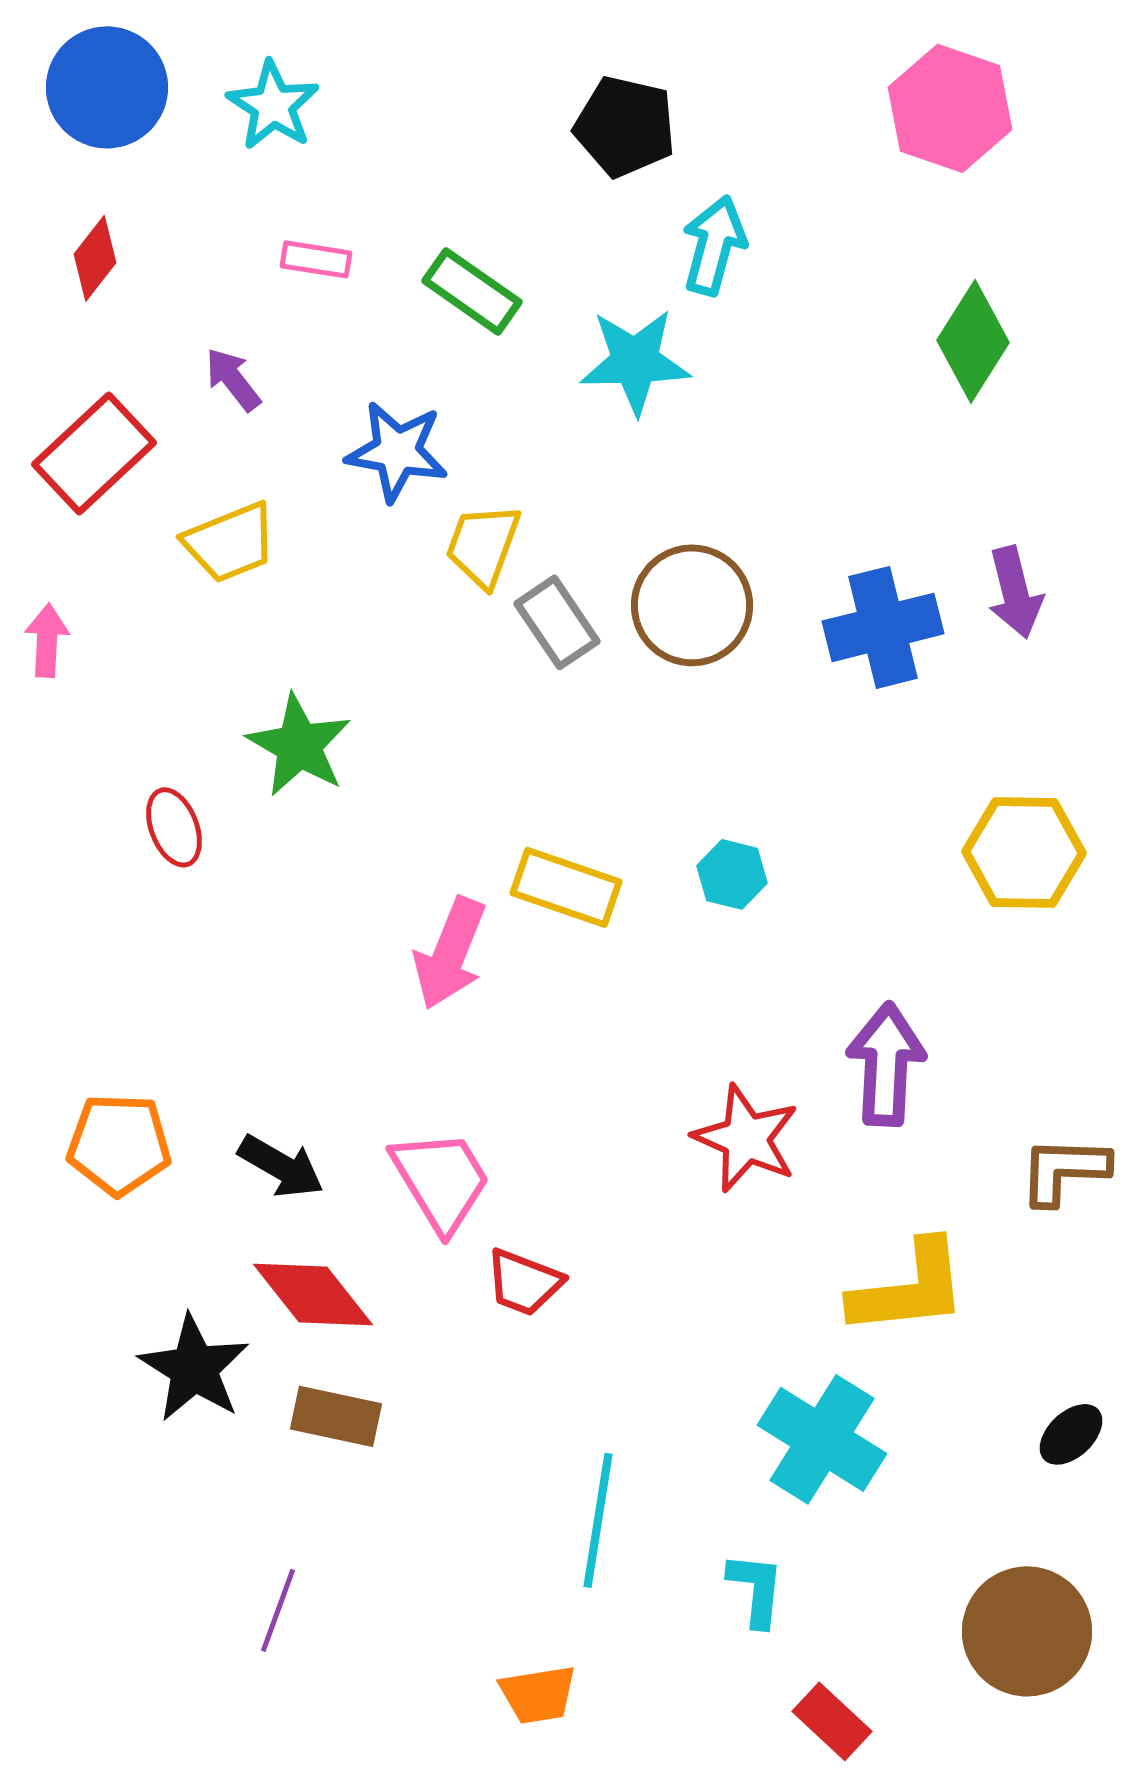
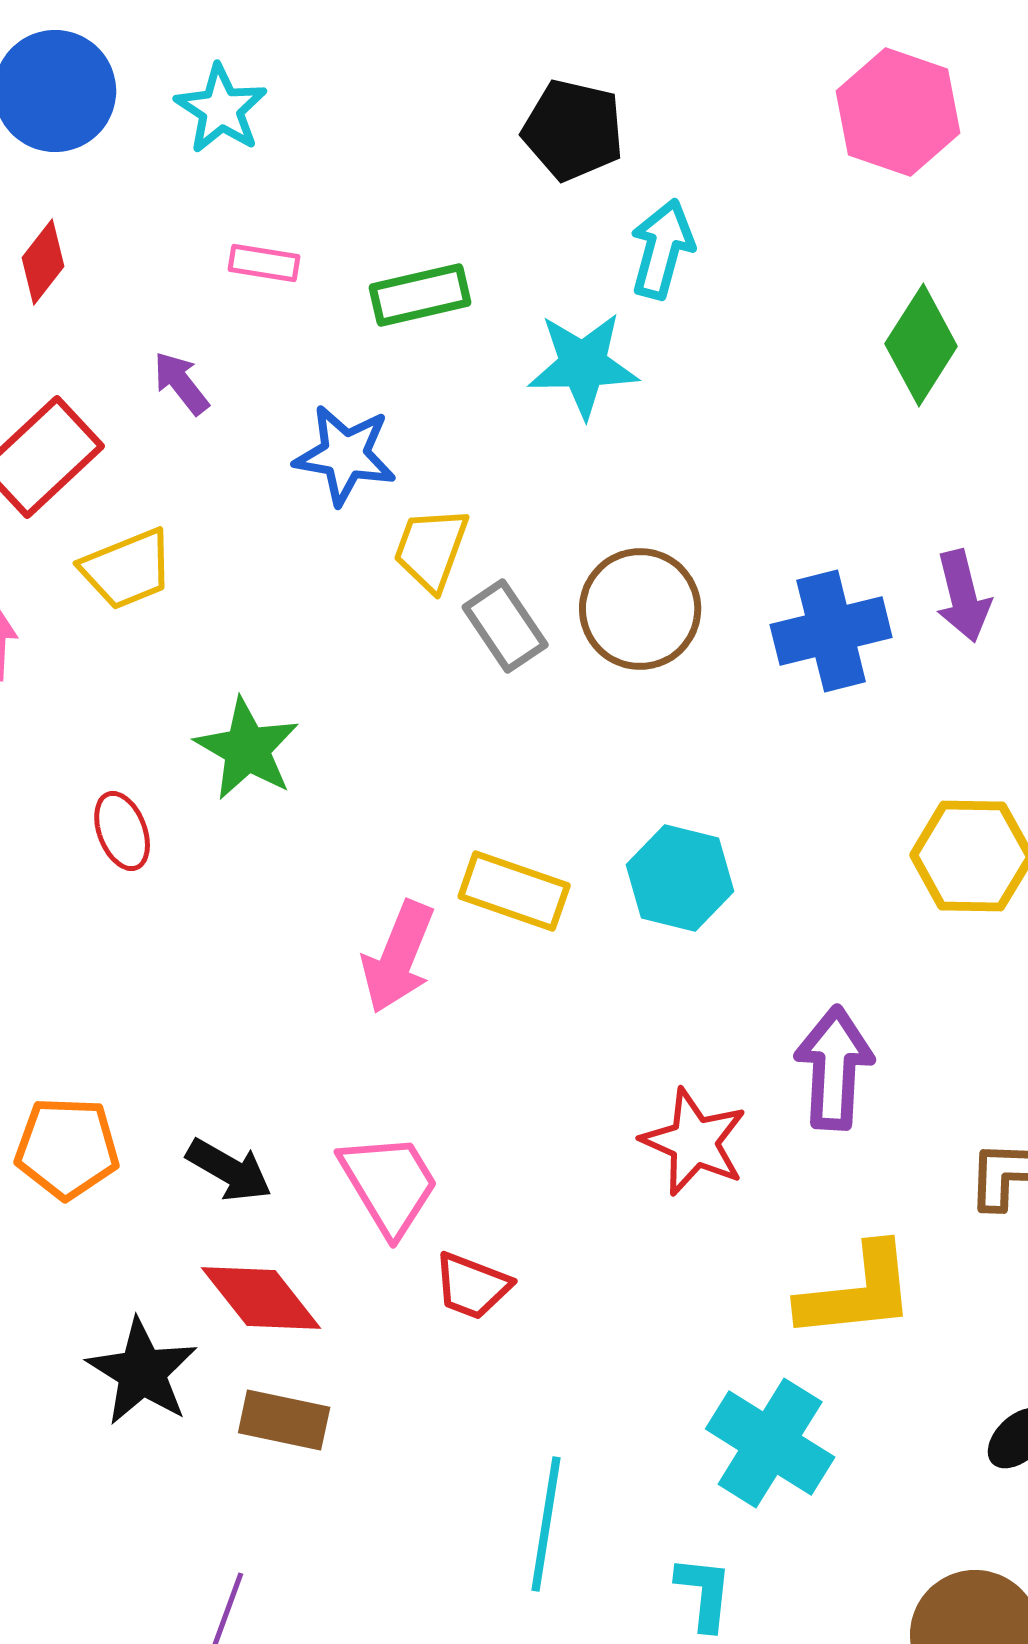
green rectangle: (472, 291) -> (420, 295), turned -48
yellow trapezoid: (230, 542) -> (127, 569), moved
cyan hexagon: (732, 874) -> (680, 878), size x1.5

